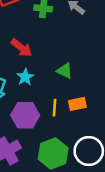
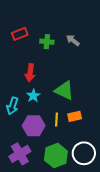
red arrow: (21, 48) -> (30, 73), turned 60
green triangle: (65, 71) -> (64, 90), size x1.5

